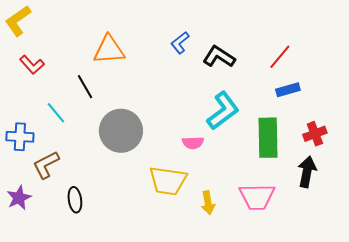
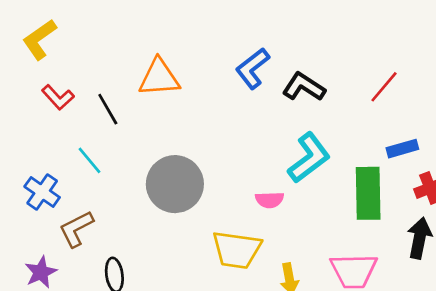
blue L-shape: (180, 43) -> (252, 68), size x1.4
black line: (85, 87) -> (108, 109), moved
blue rectangle: (288, 90) -> (402, 149), moved
blue cross: (20, 137) -> (42, 192), turned 32

